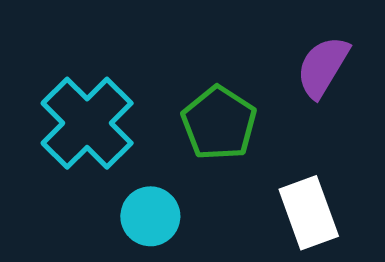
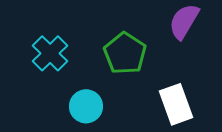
cyan cross: (87, 123) -> (50, 53), size x0.7

